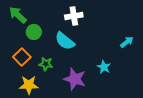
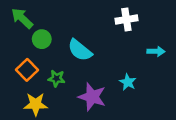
white cross: (74, 16) -> (126, 19), moved
cyan arrow: (127, 42) -> (156, 51), turned 40

